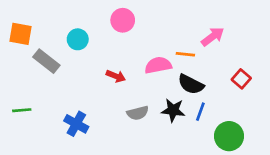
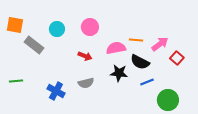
pink circle: (123, 20) -> (90, 27), moved
pink arrow: (213, 37) -> (160, 44), moved
black star: (173, 110) -> (119, 73), moved
blue line: (200, 112) -> (147, 82), turned 48
gray semicircle: (138, 113) -> (86, 83), moved

